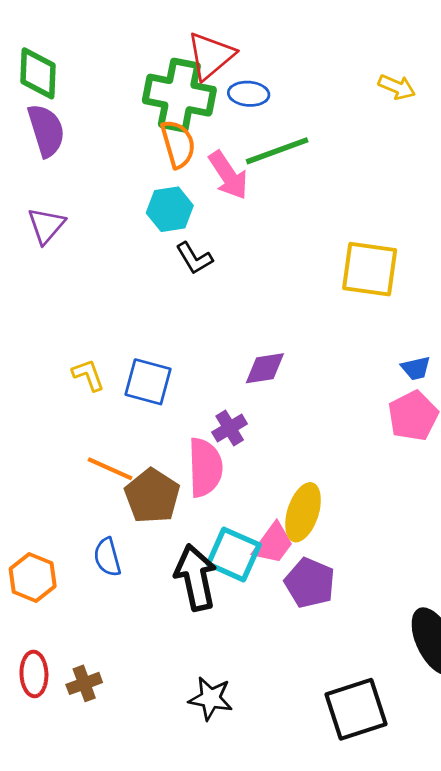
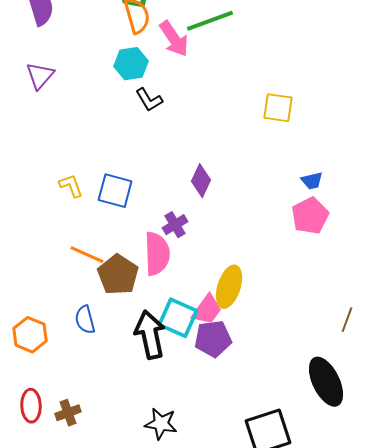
yellow square: (370, 269) -> (278, 108), size x0.7
purple diamond: (265, 368) -> (201, 181), turned -56
purple pentagon: (310, 583) -> (213, 339), moved, turned -30

